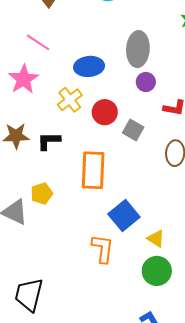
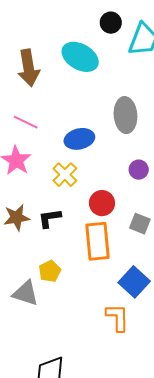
purple circle: (146, 82) -> (139, 170), moved
red circle: (105, 112) -> (102, 203), moved
gray square: (133, 130) -> (140, 224), moved

